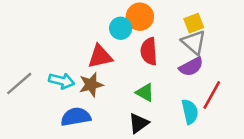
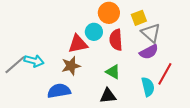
yellow square: (194, 23) -> (139, 18), moved
cyan circle: (121, 28) -> (94, 32), moved
cyan arrow: (62, 81) -> (34, 61), moved
black triangle: (139, 123) -> (108, 96), turned 30

